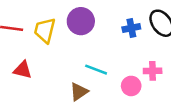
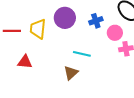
blue cross: (131, 28) -> (96, 21), moved
pink circle: (131, 86) -> (115, 33), moved

